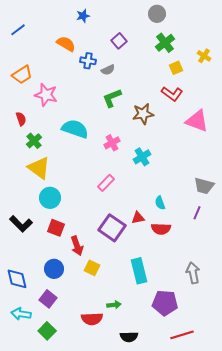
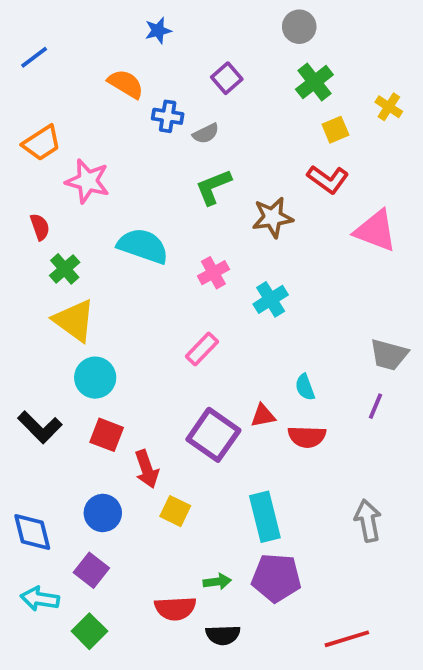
purple pentagon: (165, 303) -> (276, 578), moved
black semicircle: (129, 337) -> (223, 635), moved

